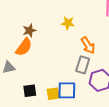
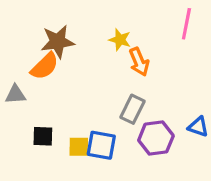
brown star: (29, 31) -> (58, 42), size x1.5
orange arrow: (88, 45) -> (139, 62), moved

